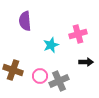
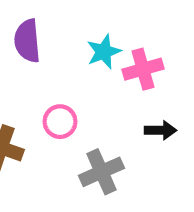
cyan star: (51, 45) -> (104, 52), moved
pink circle: (40, 76) -> (60, 122), moved

